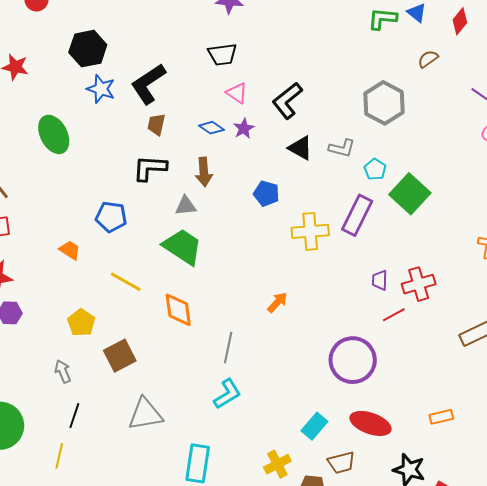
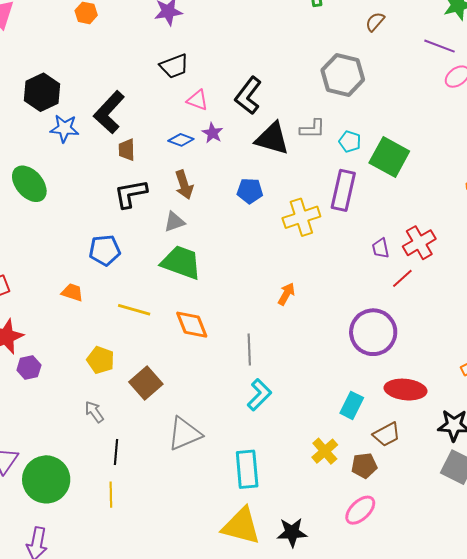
black triangle: (300, 148) -> (272, 139), size x1.4

